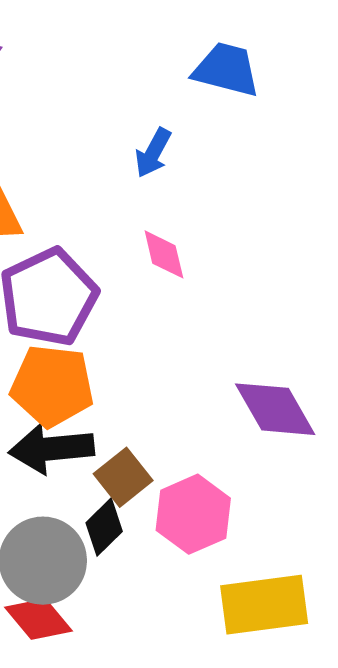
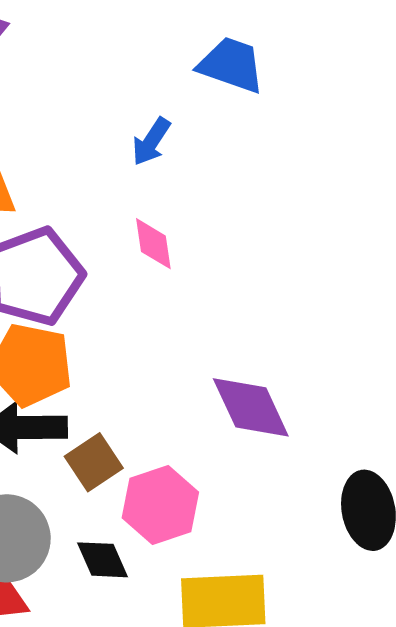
black diamond: (104, 527) -> (103, 560), moved, turned -74

